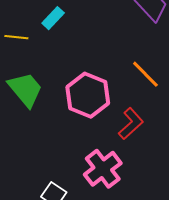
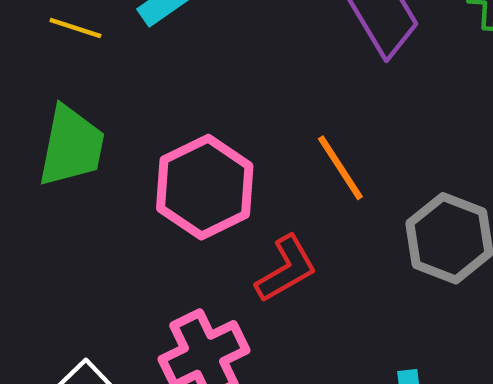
green trapezoid: (25, 89) -> (71, 146), turned 39

